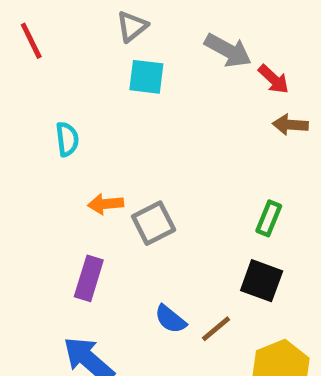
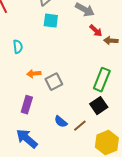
red arrow: (274, 79) -> (96, 31), moved
green rectangle: (269, 218) -> (102, 80), size x1.6
black square: (262, 281) -> (99, 106), turned 36

